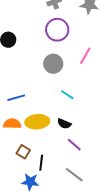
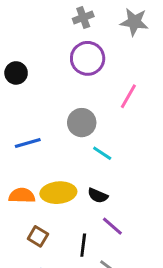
gray circle: (53, 64) -> (82, 123), moved
blue line: (16, 98) -> (28, 143), moved
black line: (41, 163) -> (83, 245), moved

